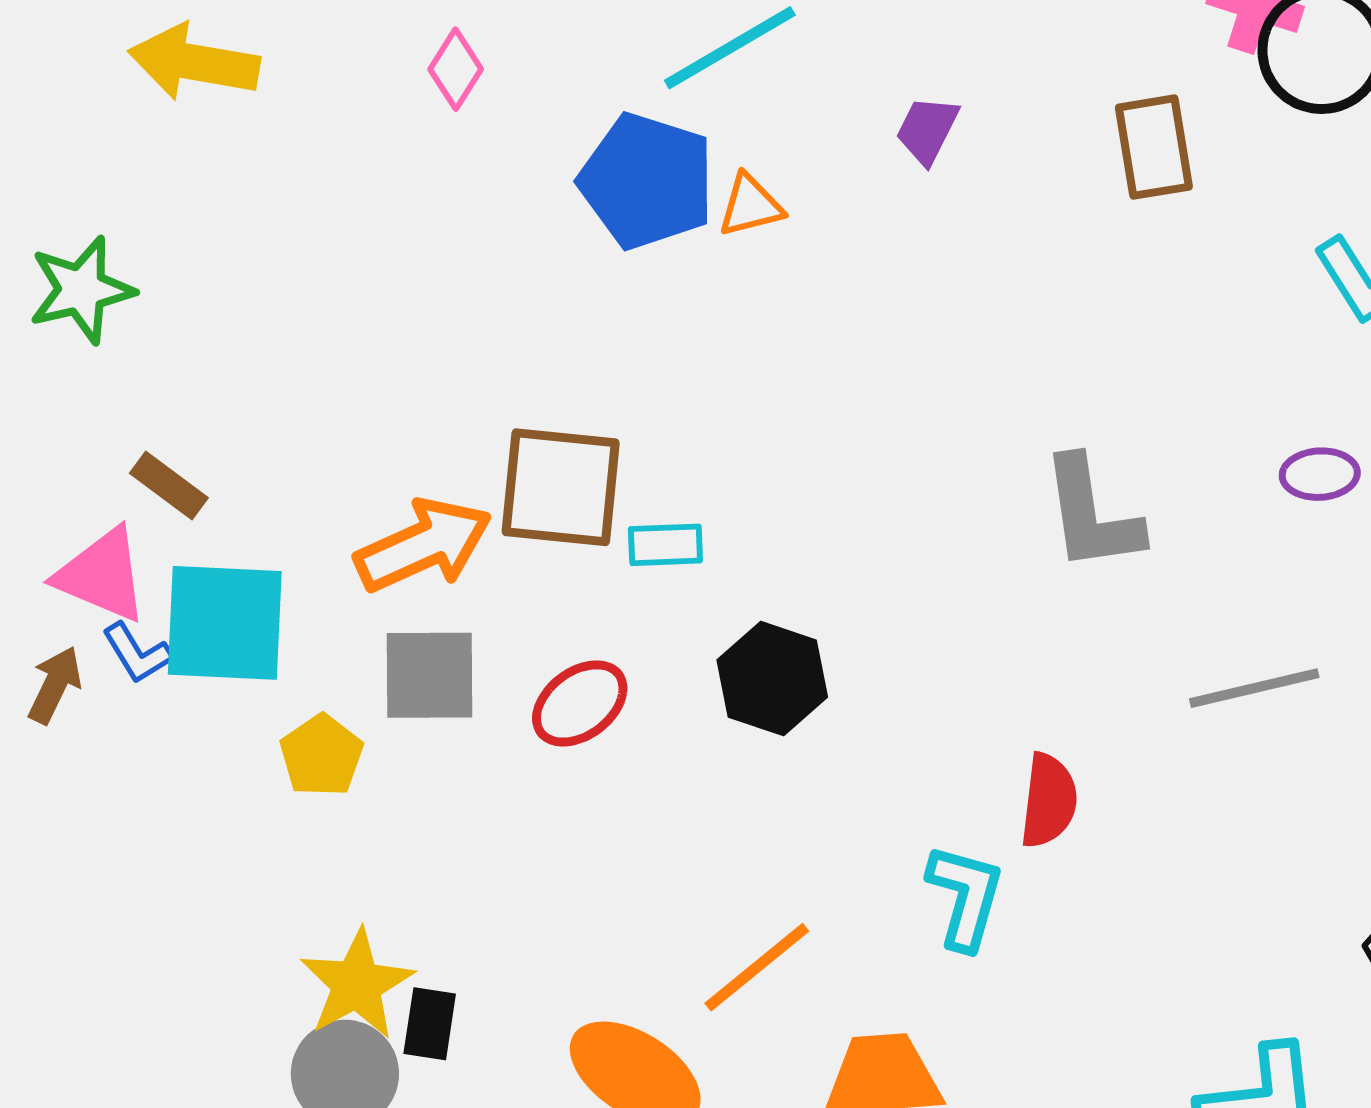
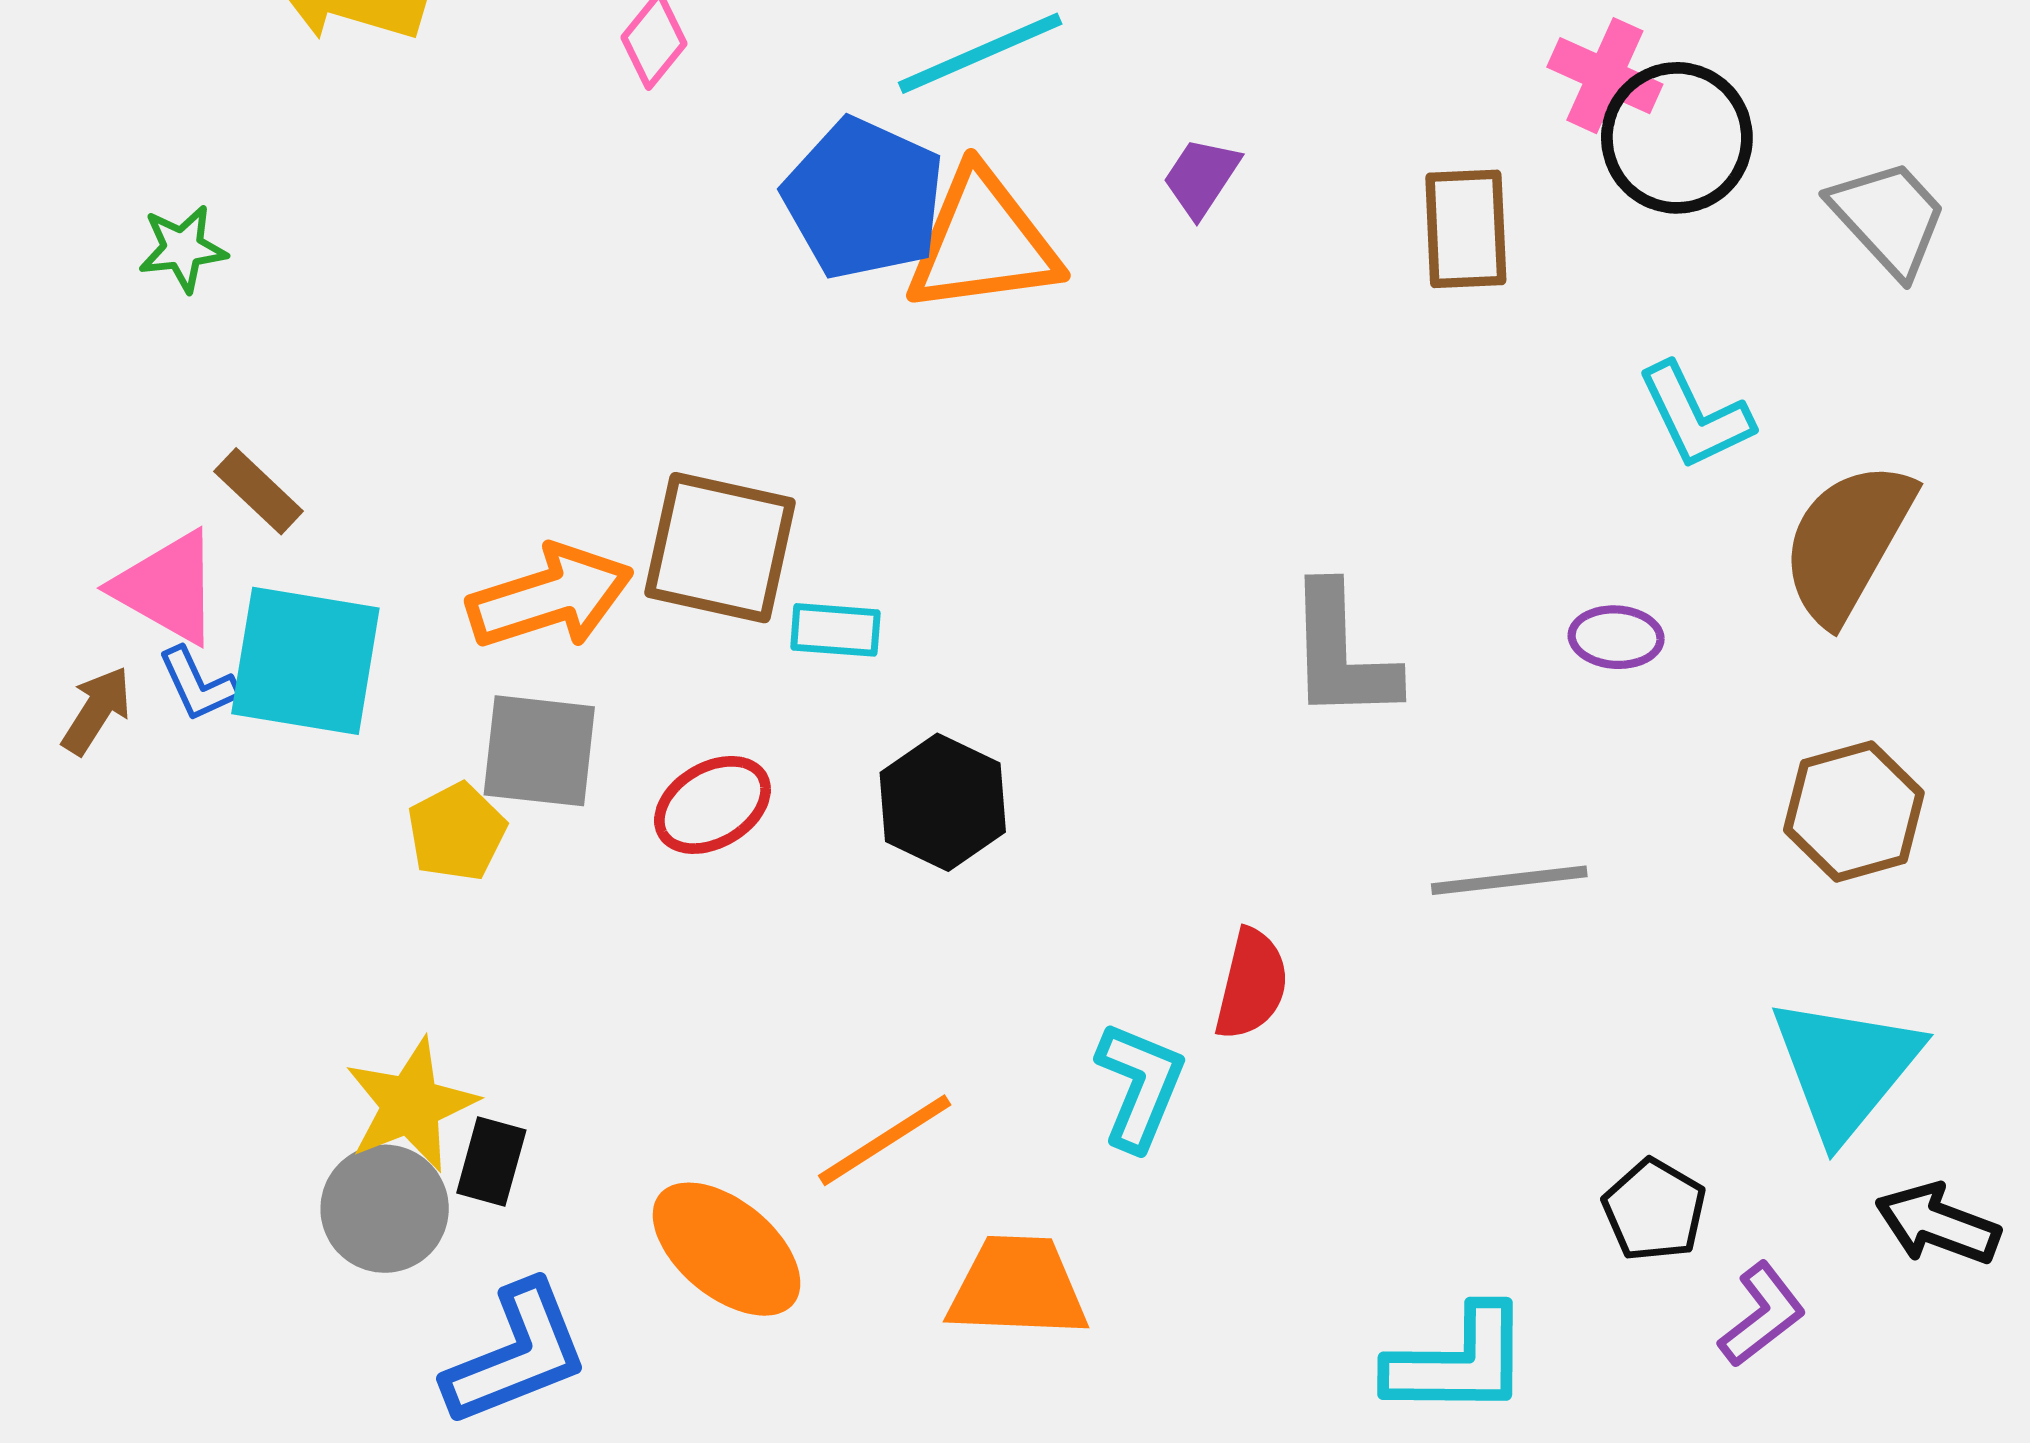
orange triangle: (750, 206) -> (983, 242), size x2.0
green star: (81, 290) -> (183, 248), size x0.7
yellow pentagon: (321, 756) -> (457, 832), moved

